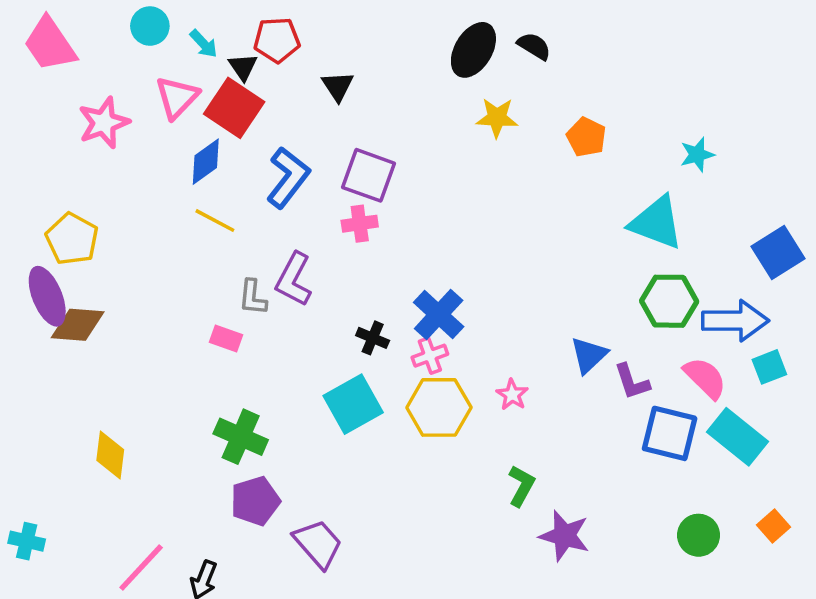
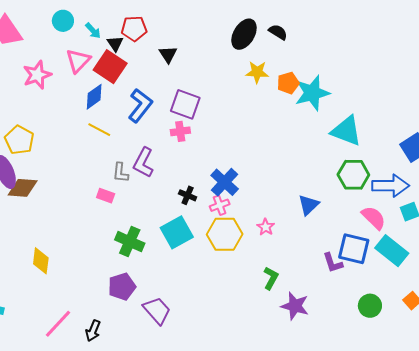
orange pentagon: (586, 137) -> (288, 83), moved, turned 30
cyan star: (697, 155) -> (312, 93), moved, size x1.8
purple L-shape: (632, 382) -> (333, 263), moved
green cross: (241, 437) -> (130, 242), moved

